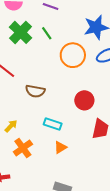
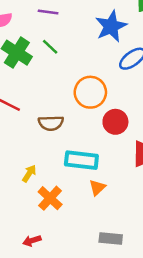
orange circle: (73, 55) -> (90, 92), moved
cyan rectangle: (53, 124) -> (81, 160), size x1.4

